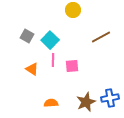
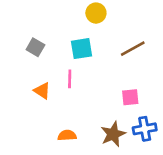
cyan square: (50, 40) -> (82, 49), moved, turned 36
pink square: (72, 66) -> (130, 97), moved

